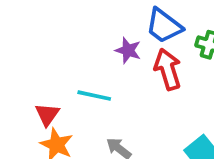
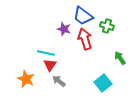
red triangle: (47, 114) -> (50, 65), moved

